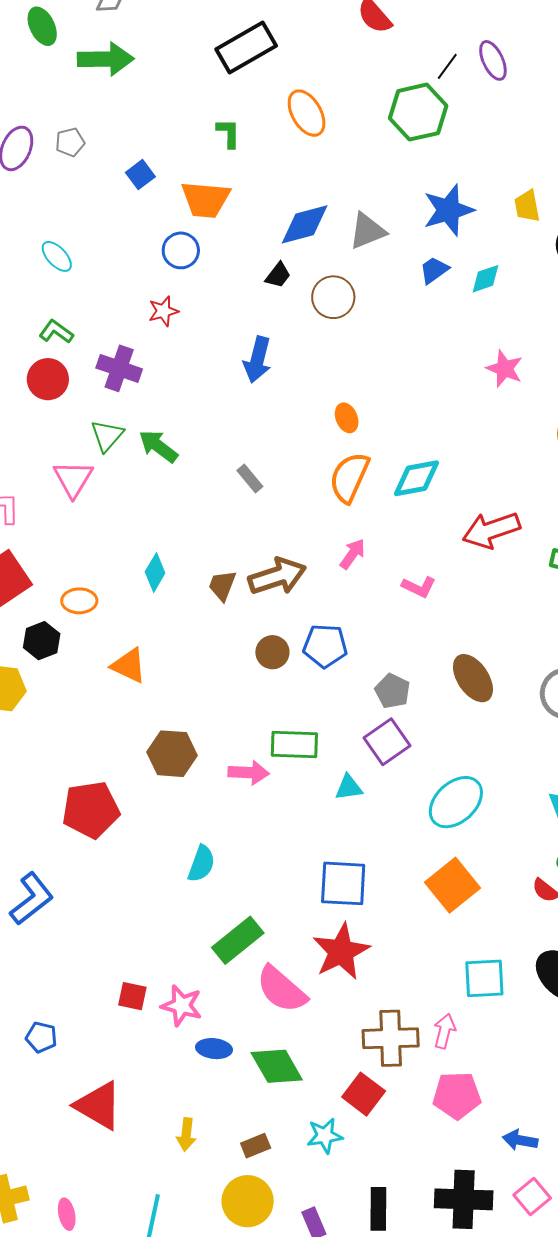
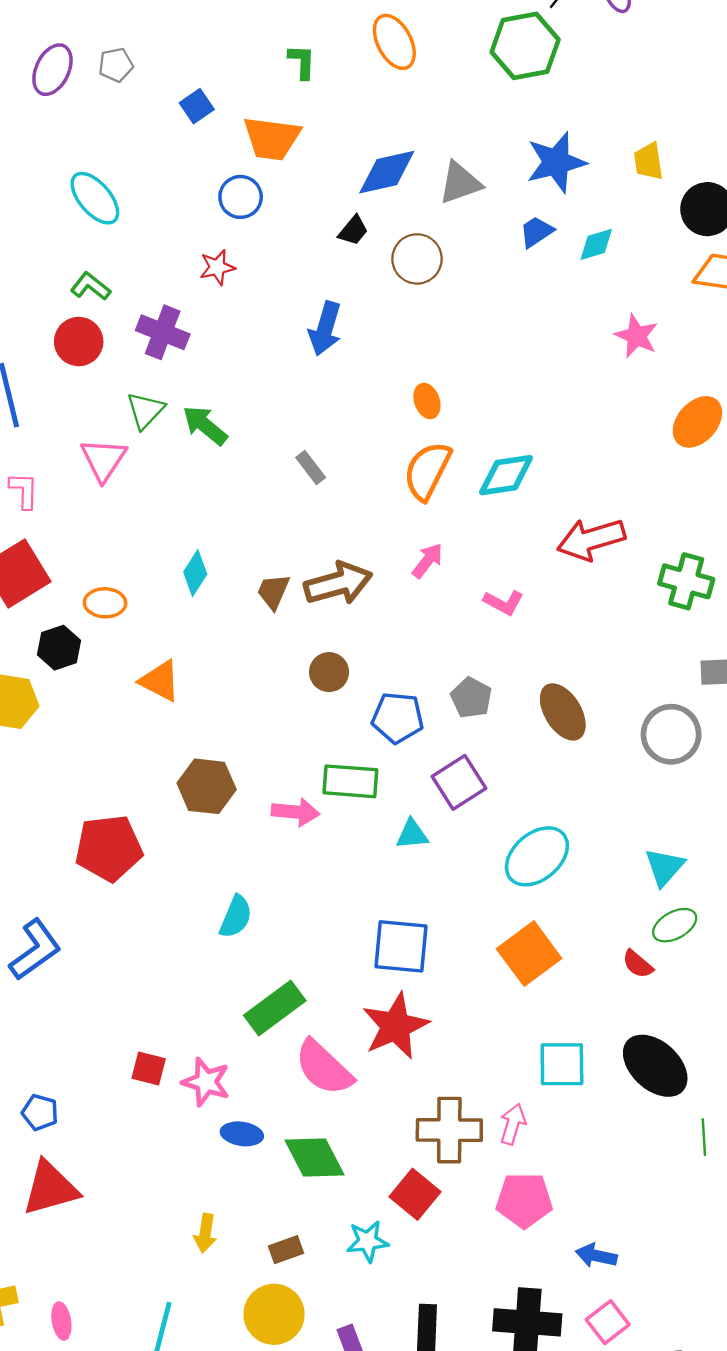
cyan ellipse: (57, 256) -> (95, 198), size x1.4
pink star: (505, 369) -> (636, 336), moved
blue pentagon: (325, 646) -> (398, 718), moved
gray pentagon: (392, 691) -> (471, 698), moved
red triangle: (98, 1106) -> (50, 1188), moved, turned -48

